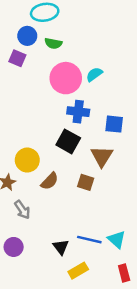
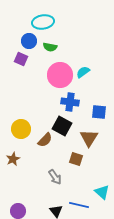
yellow circle: (27, 160) -> (21, 129), moved
brown semicircle: (50, 181) -> (45, 140), moved
gray arrow: (22, 210) -> (55, 177), moved
cyan triangle: (117, 240) -> (102, 192), moved

